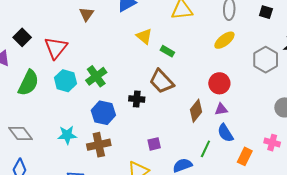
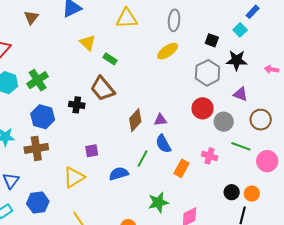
black square: (266, 12) -> (212, 40), moved
red circle: (219, 83) -> (203, 108), moved

